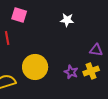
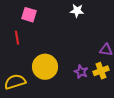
white star: (67, 20) -> (77, 11), moved

